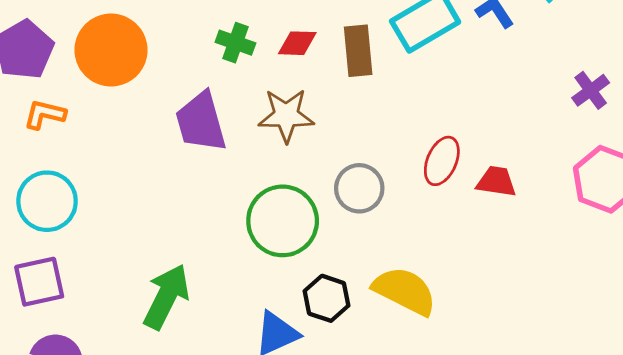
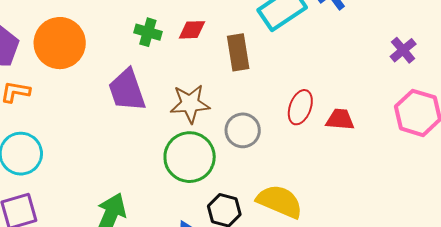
brown rectangle: (358, 51) -> (238, 52), moved
brown star: (286, 115) -> (190, 104), moved

